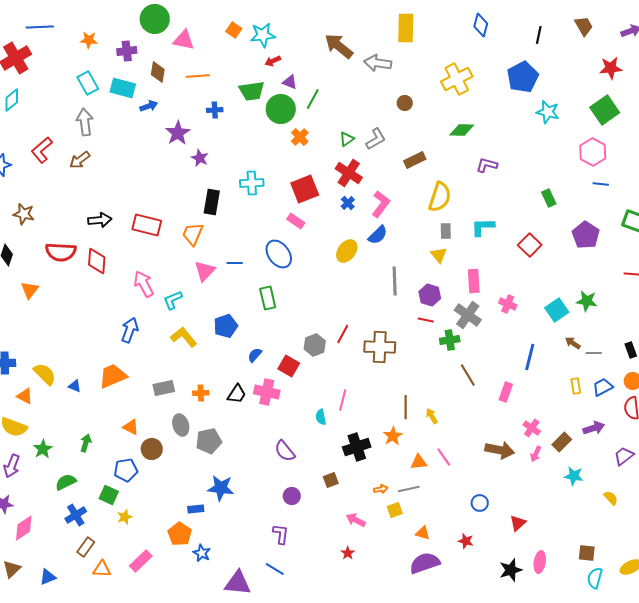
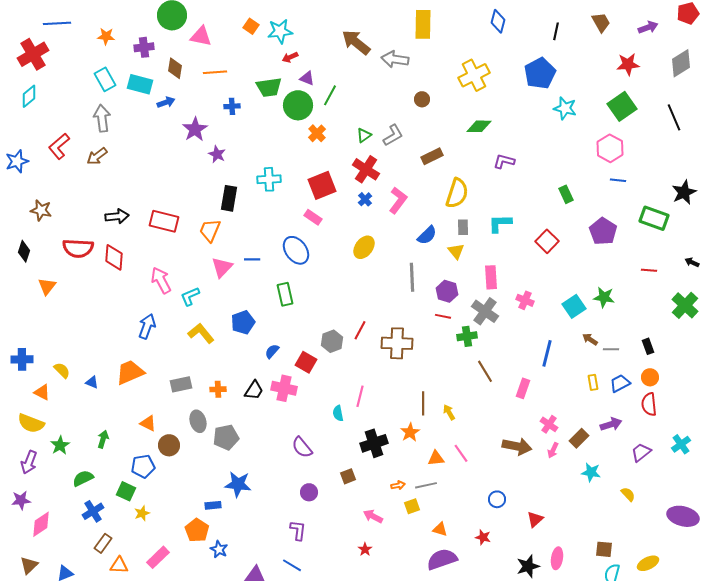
blue semicircle: (378, 235) -> (427, 235), moved
yellow semicircle: (45, 374) -> (62, 370), size x0.7

